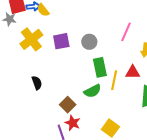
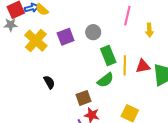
red triangle: (133, 72) -> (143, 66), moved
brown square: (68, 105) -> (83, 98), turned 35

